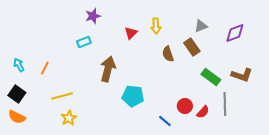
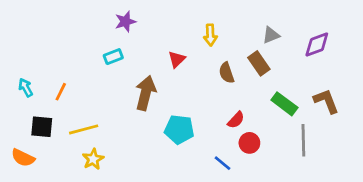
red triangle: (131, 33) -> (177, 59), moved
brown L-shape: (242, 75) -> (326, 101), turned -130
black square: (17, 94) -> (42, 127), moved, turned -30
red semicircle: (203, 112) -> (236, 120), moved

